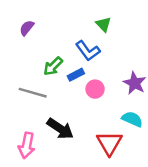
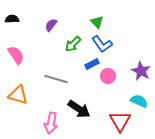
green triangle: (103, 24) -> (97, 22), moved
green arrow: (53, 66) -> (73, 44), moved

